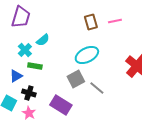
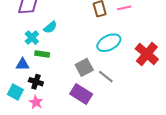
cyan ellipse: (87, 55) -> (109, 43), moved
blue triangle: (16, 76) -> (23, 64), turned 32
purple rectangle: (61, 105) -> (81, 94), moved

